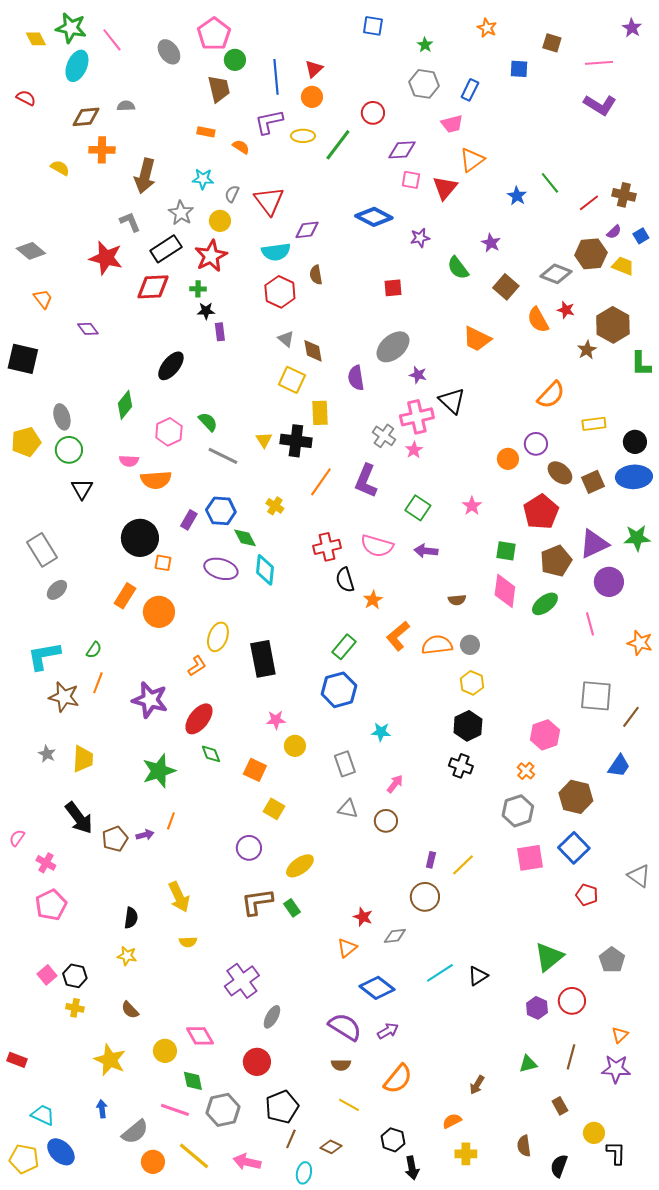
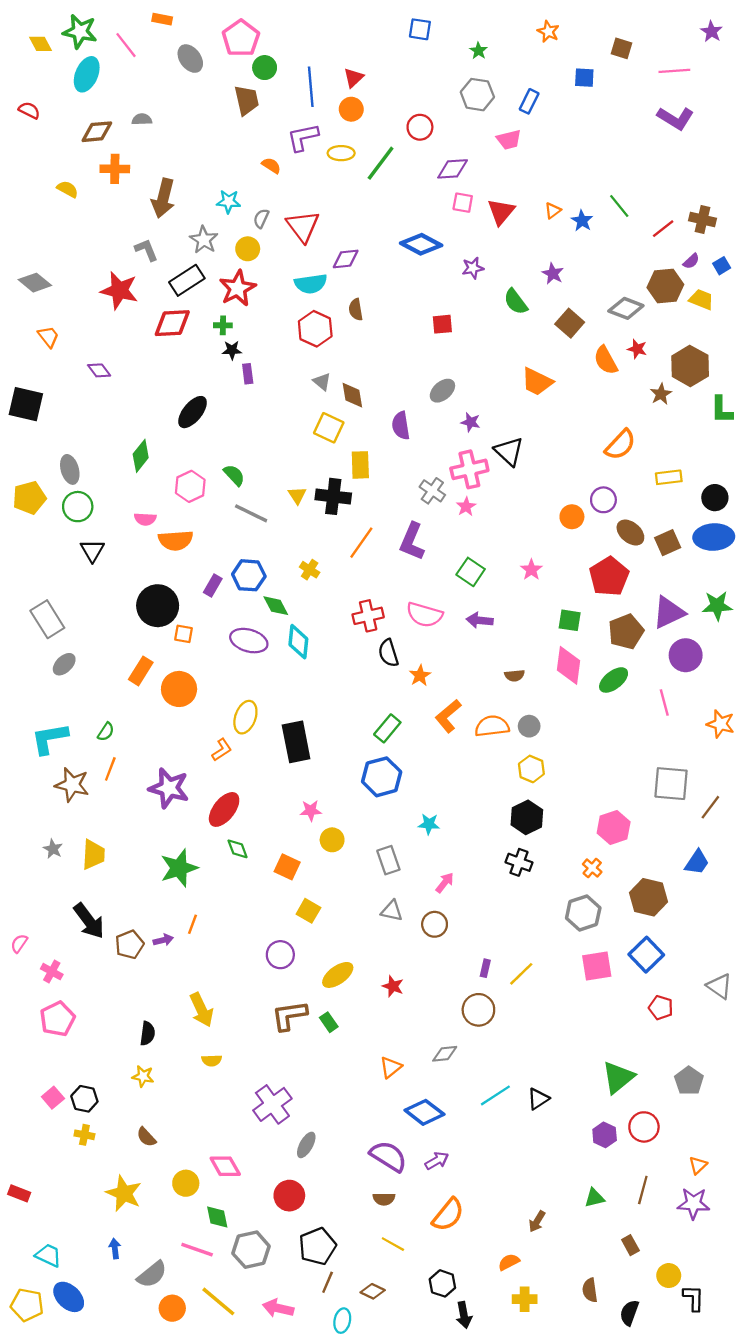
orange rectangle: (206, 132) -> (162, 19), moved
orange triangle: (472, 160) -> (553, 211), moved, size x0.6
gray ellipse: (393, 347) -> (442, 391), size x0.7
red star: (363, 917) -> (393, 986), moved

